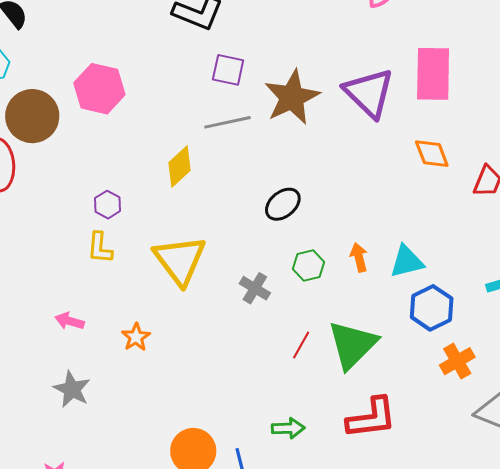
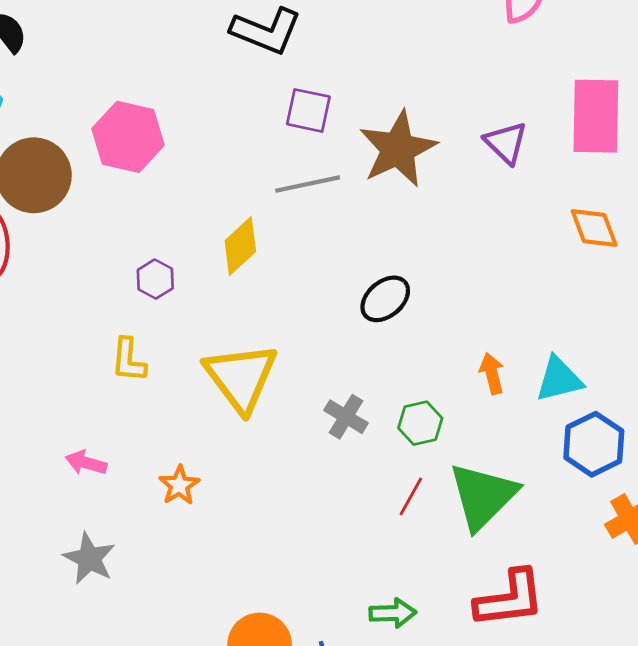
purple triangle: (369, 93) -> (506, 143), size x0.6
purple hexagon: (108, 205) -> (155, 279), moved
green hexagon: (309, 266) -> (420, 423), moved

